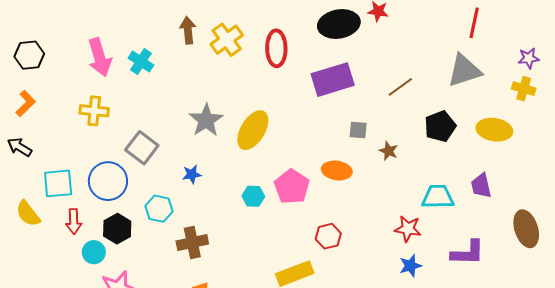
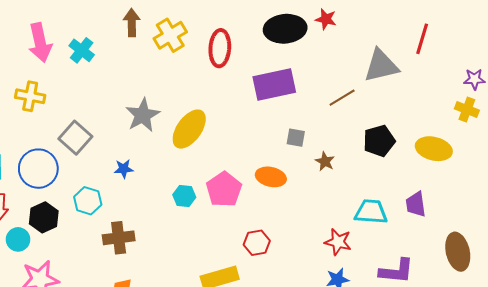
gray triangle: (464, 71) -> (381, 66), moved

